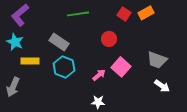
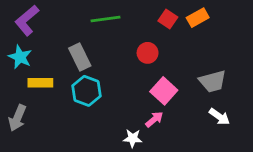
gray rectangle: (59, 42) -> (80, 57), turned 30
gray trapezoid: (157, 60) -> (213, 81), turned -35
pink arrow: (99, 75) -> (154, 119), moved

